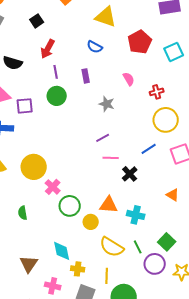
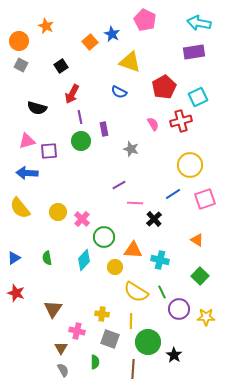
purple rectangle: (86, 76) -> (104, 129), moved
red cross: (157, 92) -> (181, 121), moved, size x1.5
purple line: (103, 138) -> (119, 185), moved
yellow circle: (34, 167) -> (58, 212), size x0.7
pink cross: (53, 187) -> (82, 219), moved
green circle: (70, 206) -> (104, 237), moved
green square: (167, 242) -> (200, 276), moved
cyan diamond: (62, 251) -> (84, 260), moved, turned 55

